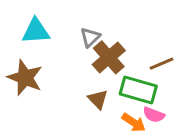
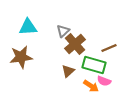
brown star: (25, 78) -> (21, 57), turned -30
brown triangle: (98, 99) -> (68, 71), turned 32

